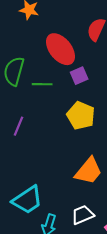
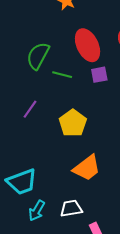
yellow pentagon: (81, 115) -> (73, 123), moved

